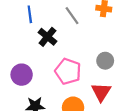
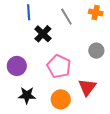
gray circle: (105, 61) -> (96, 51), moved

